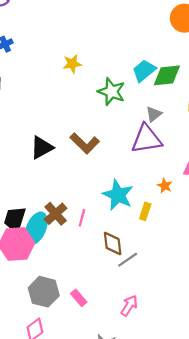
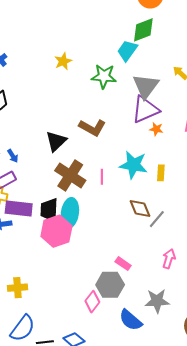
green diamond: (167, 75) -> (143, 30), moved
gray triangle: (154, 114) -> (146, 86), size x1.8
orange star: (165, 186) -> (156, 129), moved
brown cross: (56, 214) -> (70, 175), moved, size x1.4
pink line: (82, 218) -> (102, 177), moved
gray hexagon: (44, 292) -> (110, 285), moved

